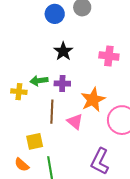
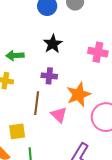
green arrow: (39, 81) -> (15, 55), moved

